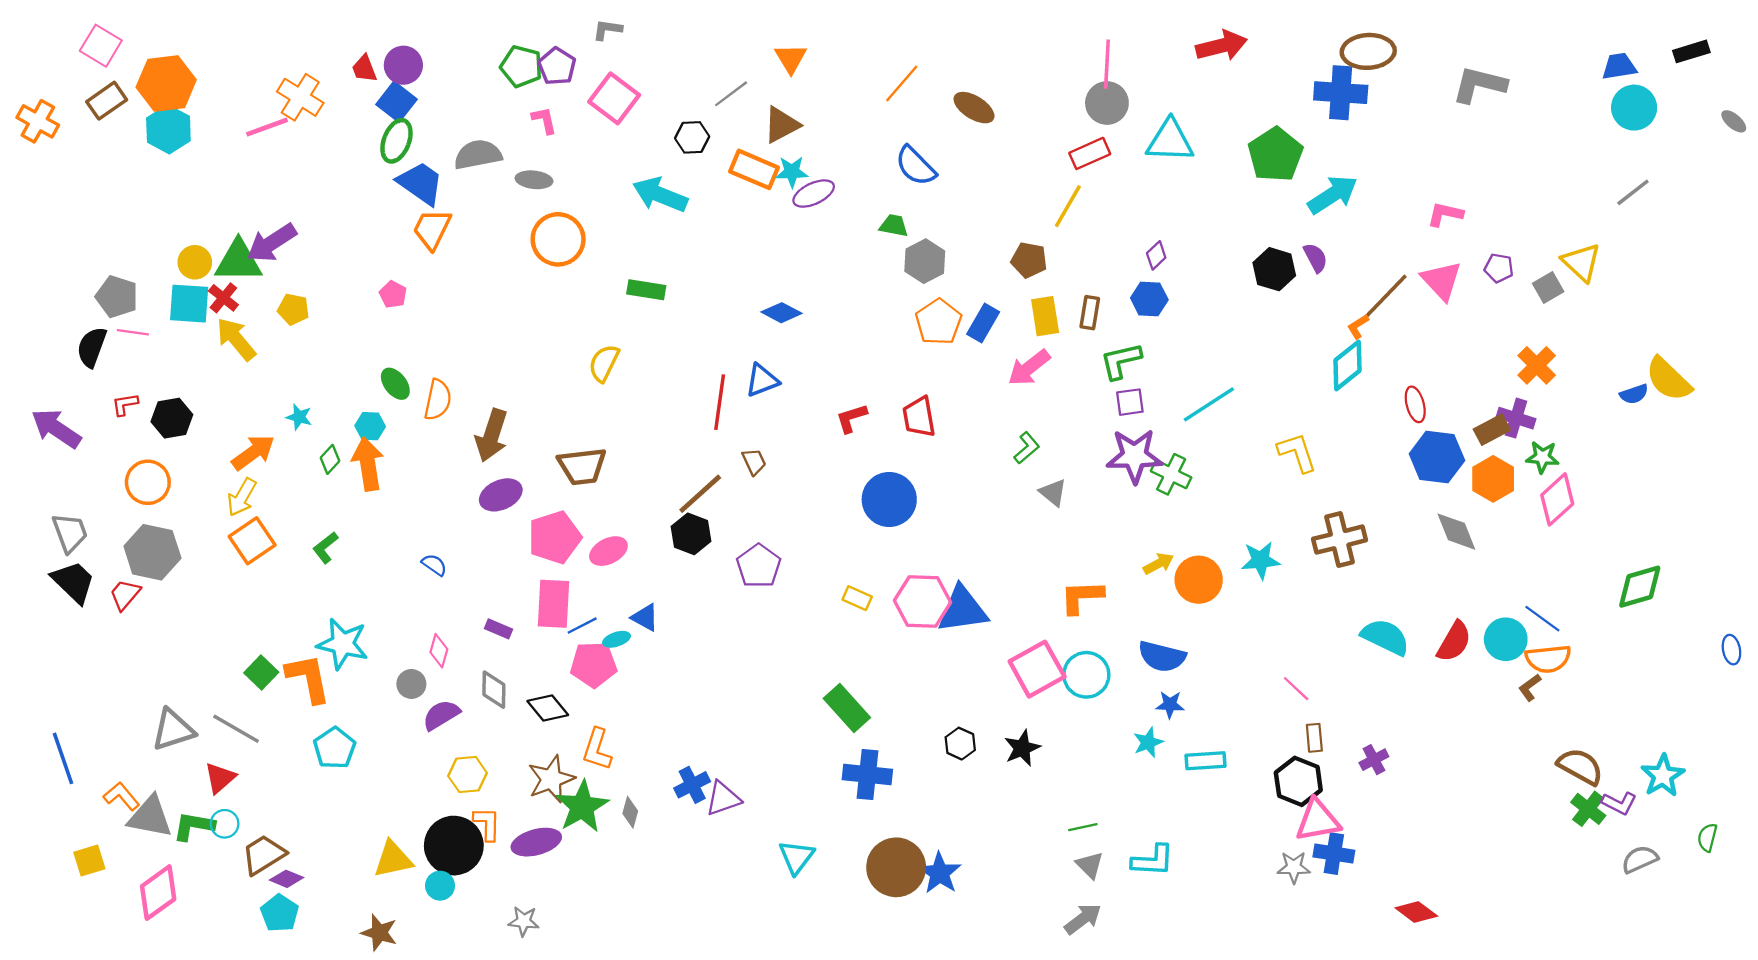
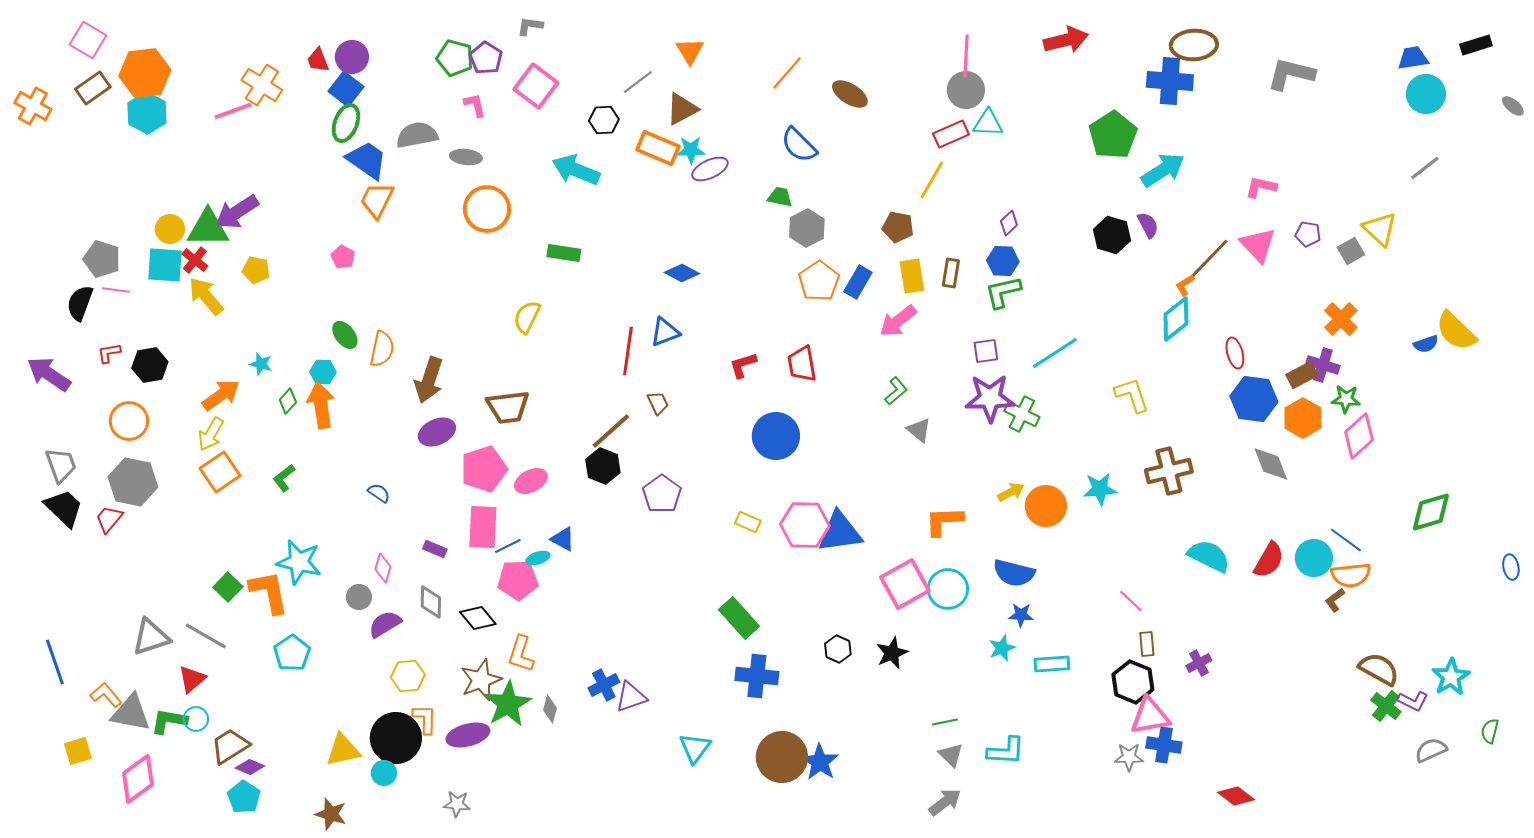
cyan triangle: (1170, 141) -> (988, 123), moved, size x0.7
green L-shape: (1121, 361) -> (1003, 292), moved

